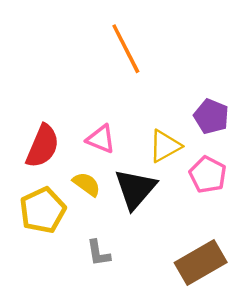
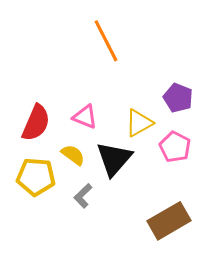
yellow pentagon: (43, 210) -> (36, 177), turned 30
gray L-shape: (98, 253) -> (83, 196), moved, turned 55

